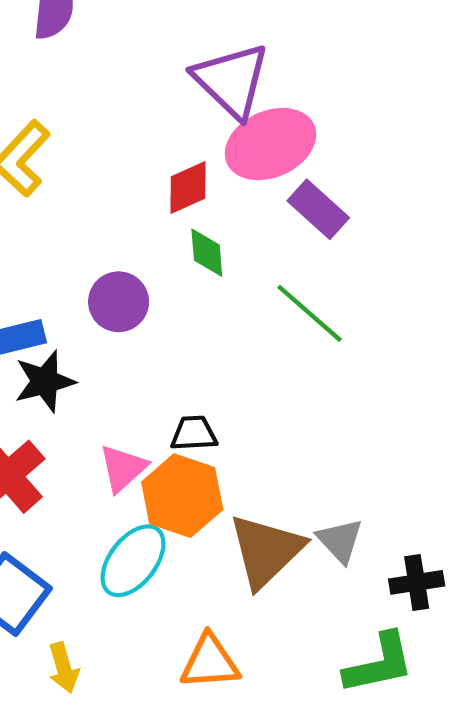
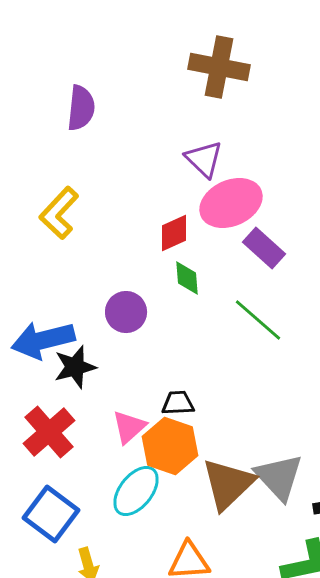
purple triangle: (231, 80) -> (204, 159), size x0.7
gray triangle: (340, 540) -> (279, 477), size x1.5

